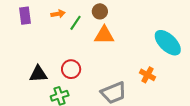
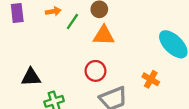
red circle: (71, 69) -> (95, 71), moved

